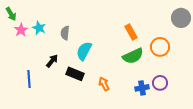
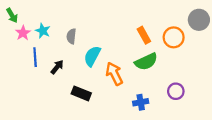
orange circle: (160, 47) -> (174, 37), moved
black rectangle: (75, 74) -> (81, 93), moved
blue line: (29, 79) -> (35, 57), moved
orange arrow: (104, 84) -> (114, 74), moved, size x1.5
blue cross: (142, 88) -> (141, 102), moved

